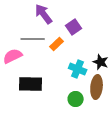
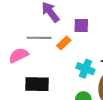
purple square: (74, 27) -> (81, 25), turned 35

